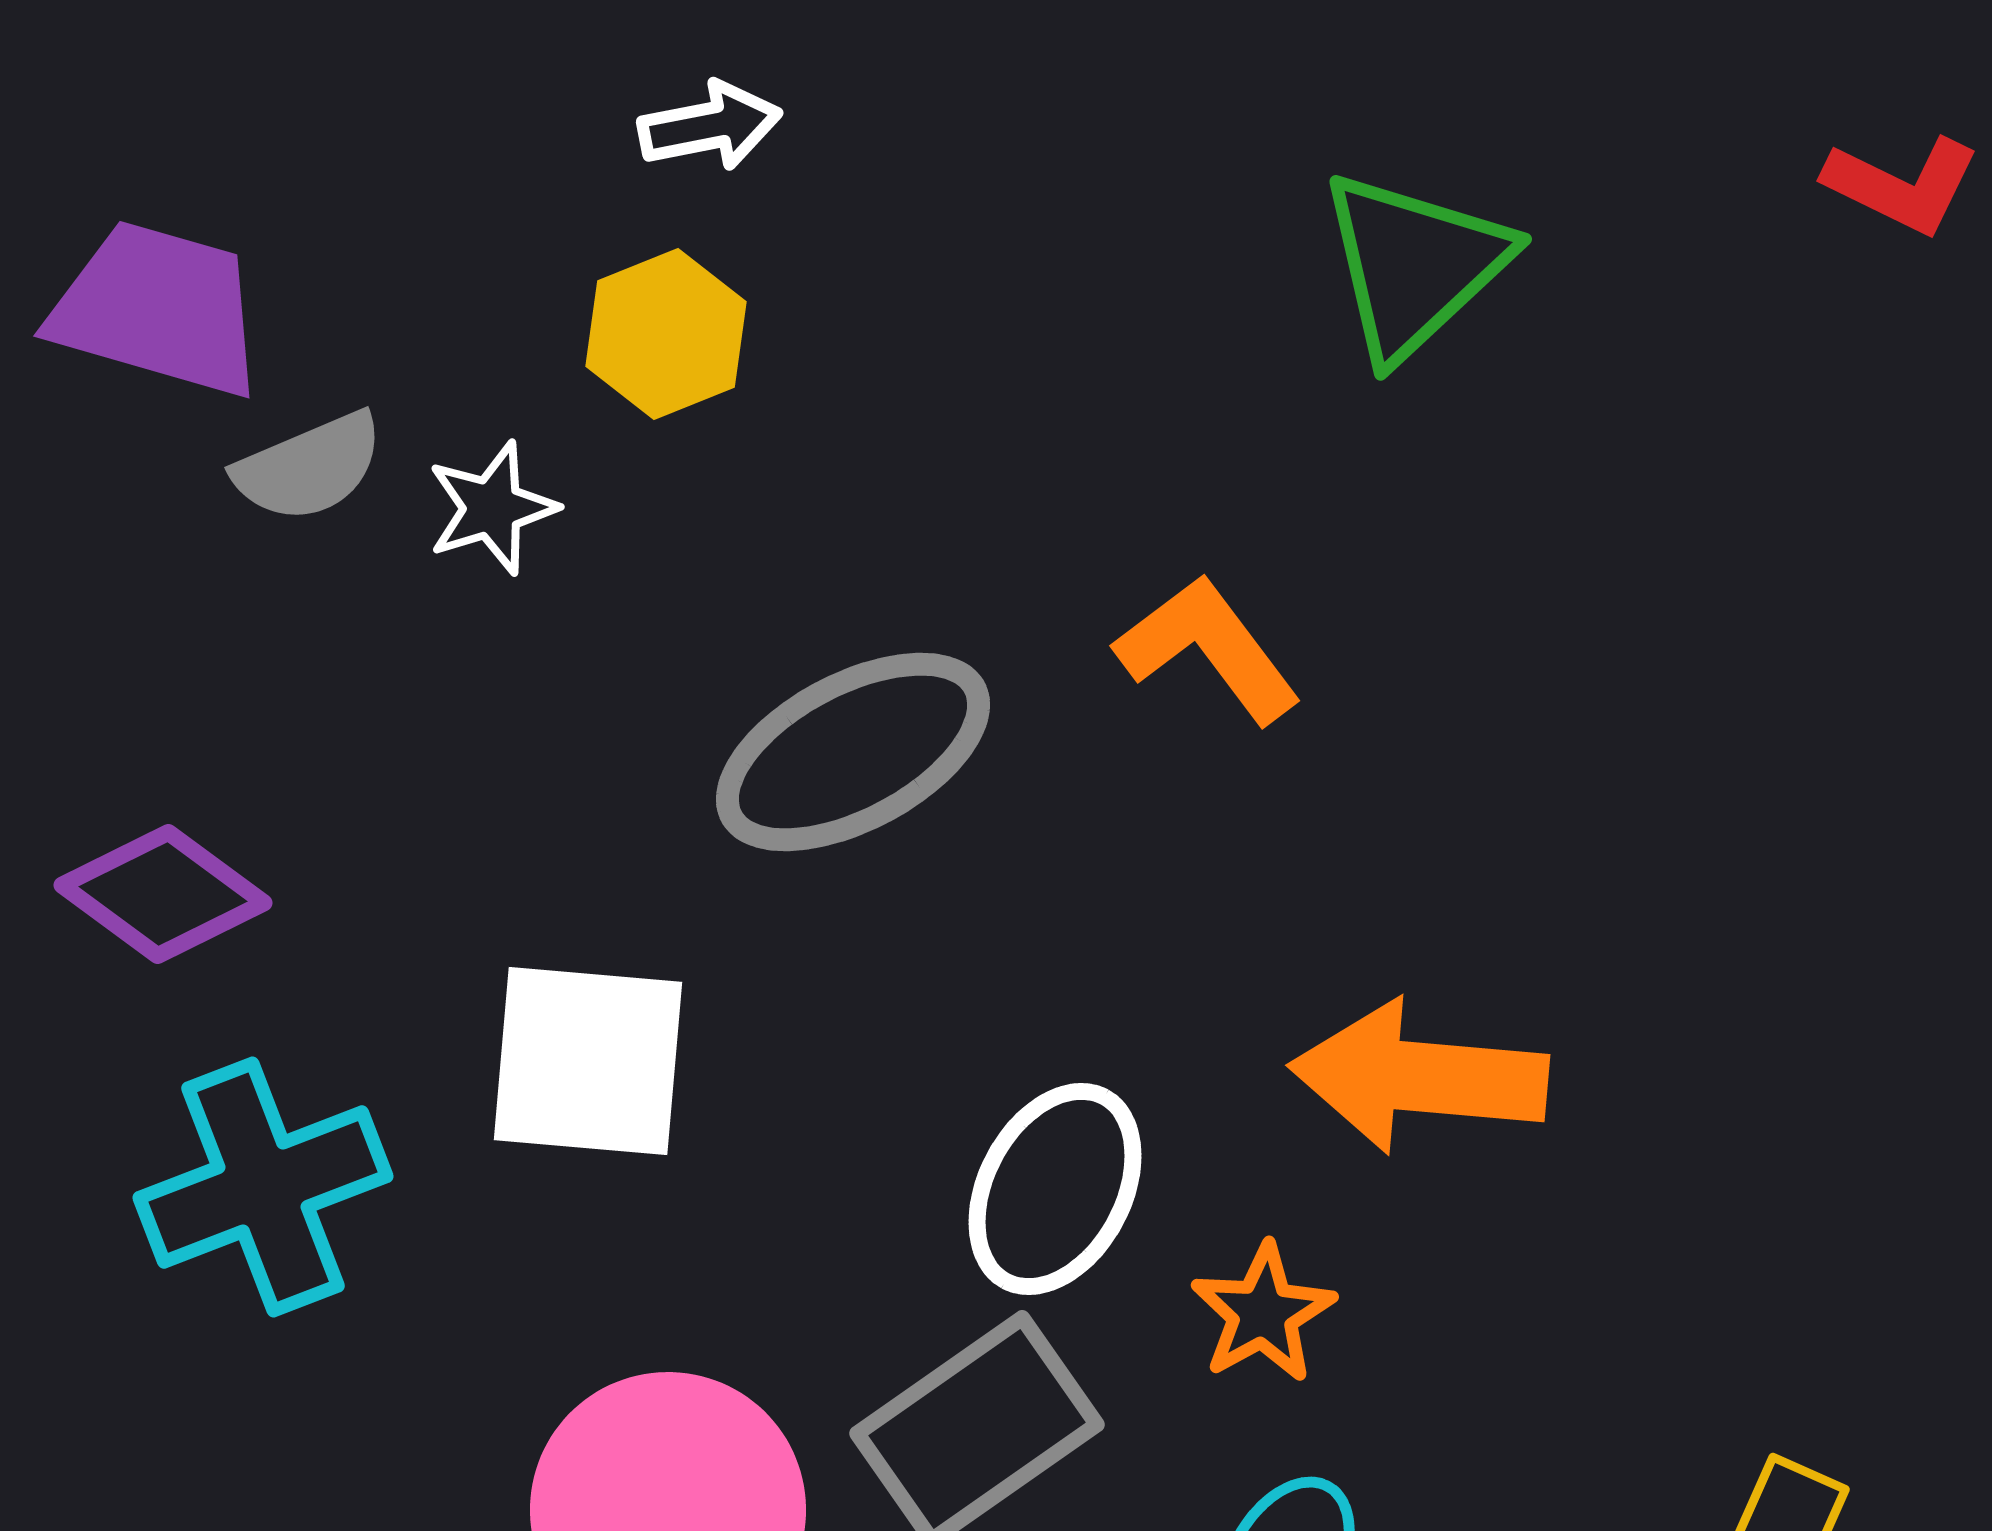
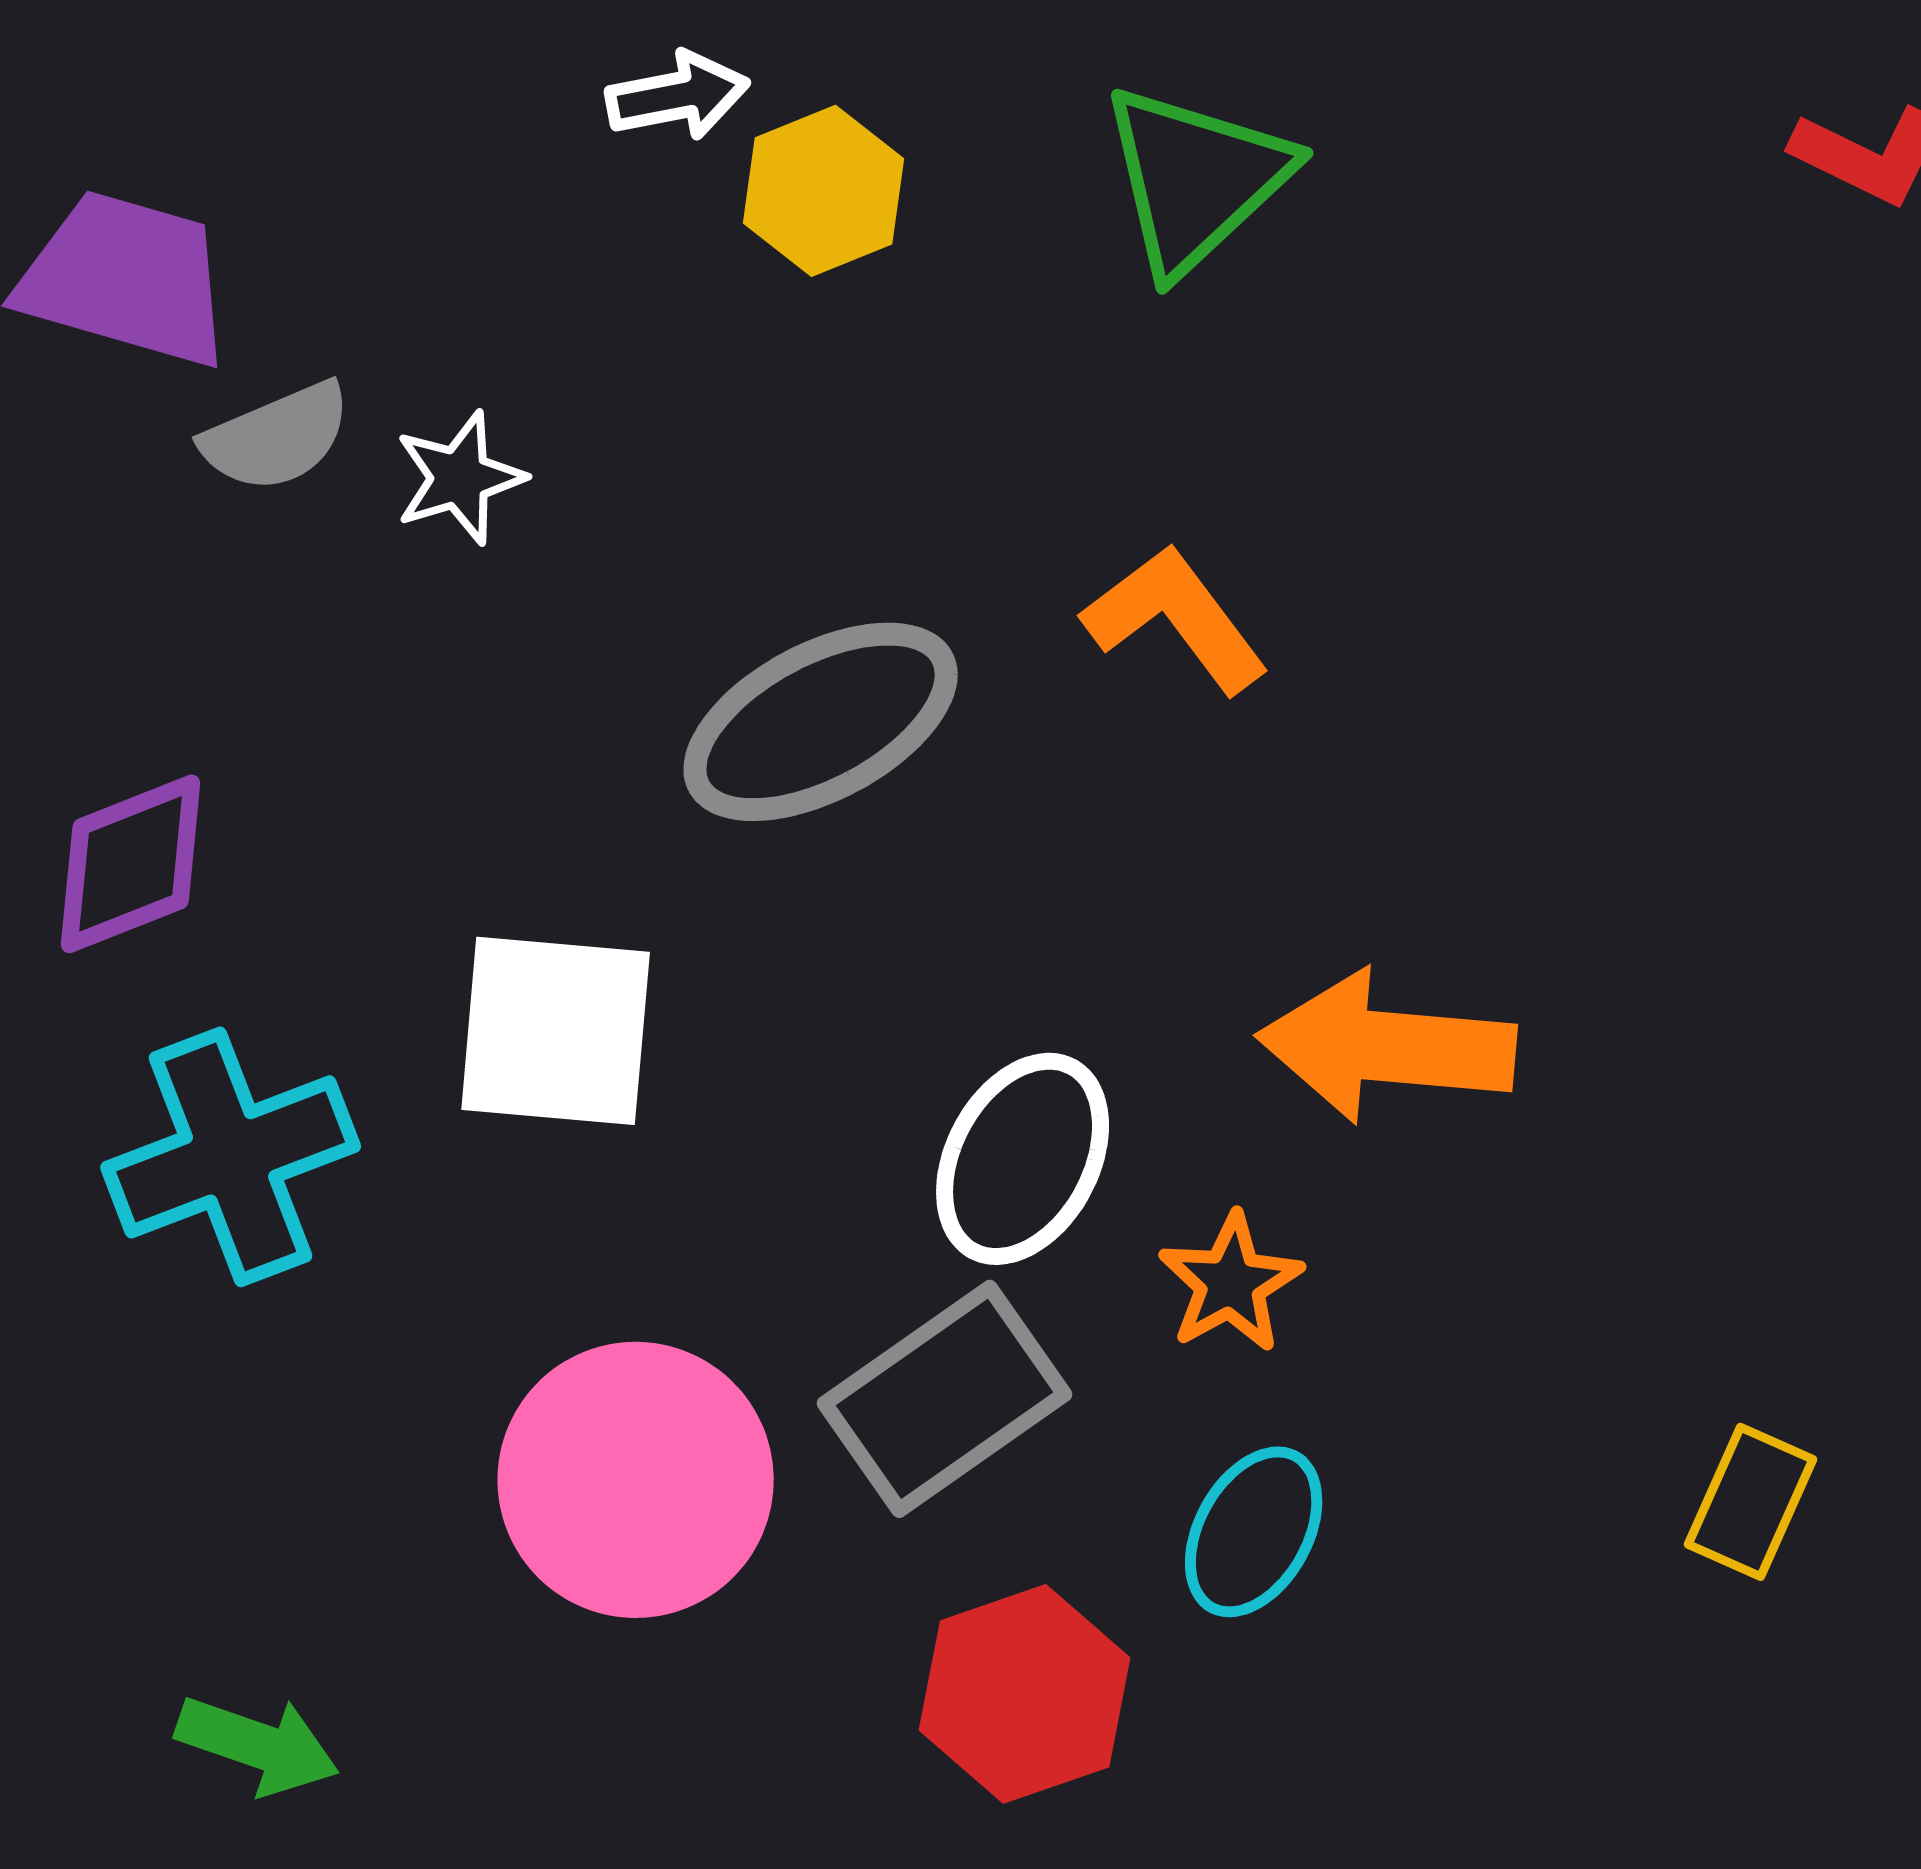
green triangle: (1414, 265) -> (1196, 179), moved
yellow hexagon: (666, 334) -> (824, 191), moved
purple diamond: (163, 894) -> (131, 864), turned -58

